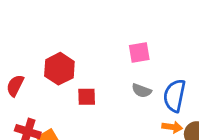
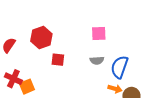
gray semicircle: (142, 91) -> (97, 60), turned -32

